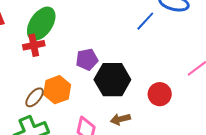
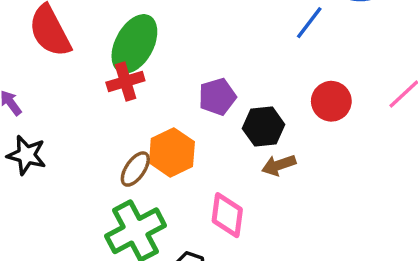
black hexagon: (112, 80) -> (264, 127), size x0.7
red circle: (160, 94) -> (331, 101), moved
brown arrow: (120, 119) -> (279, 165), moved

